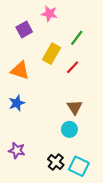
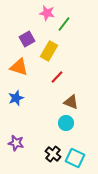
purple square: (24, 29) -> (27, 39), moved
green line: (77, 38) -> (64, 24), moved
red line: (73, 67) -> (57, 77), moved
brown triangle: (75, 107) -> (71, 102), turned -35

